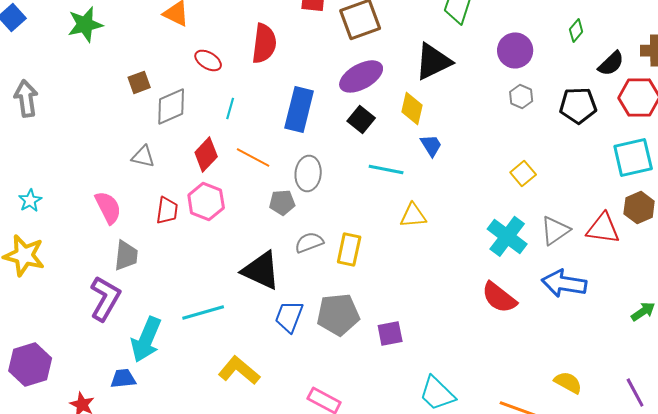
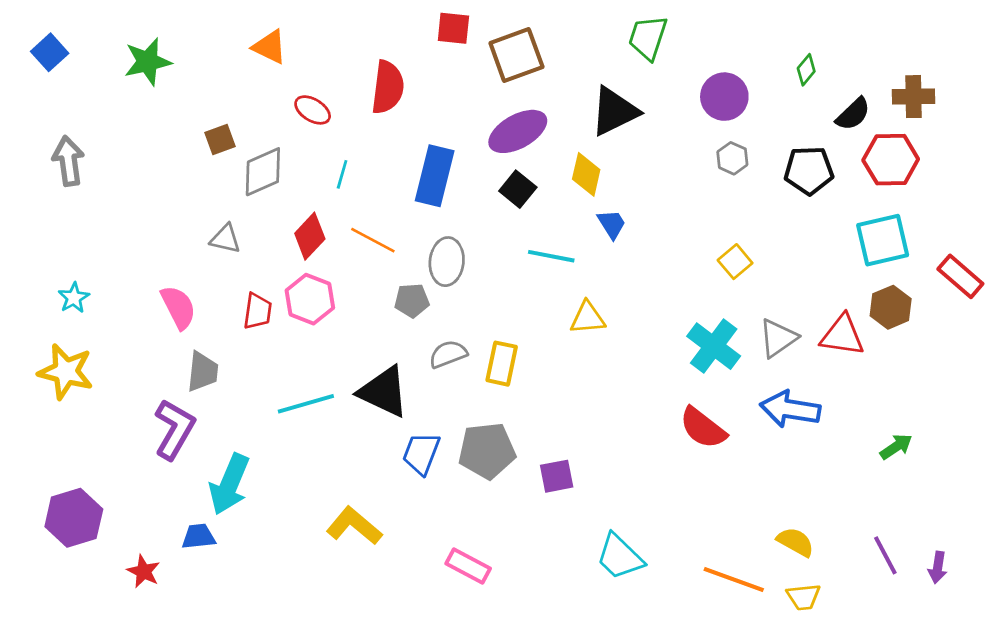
cyan line: (203, 312) -> (306, 404), moved

